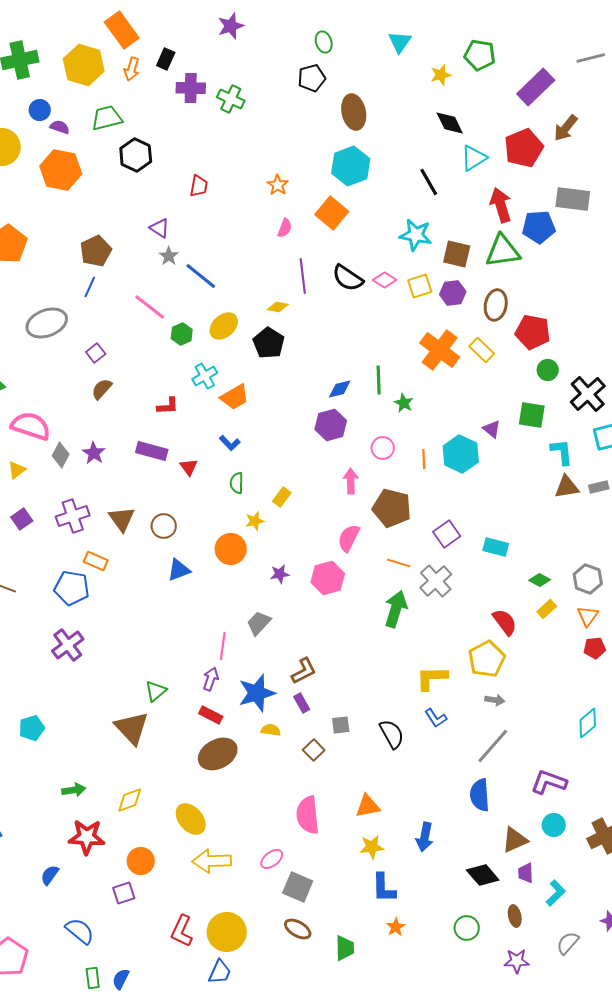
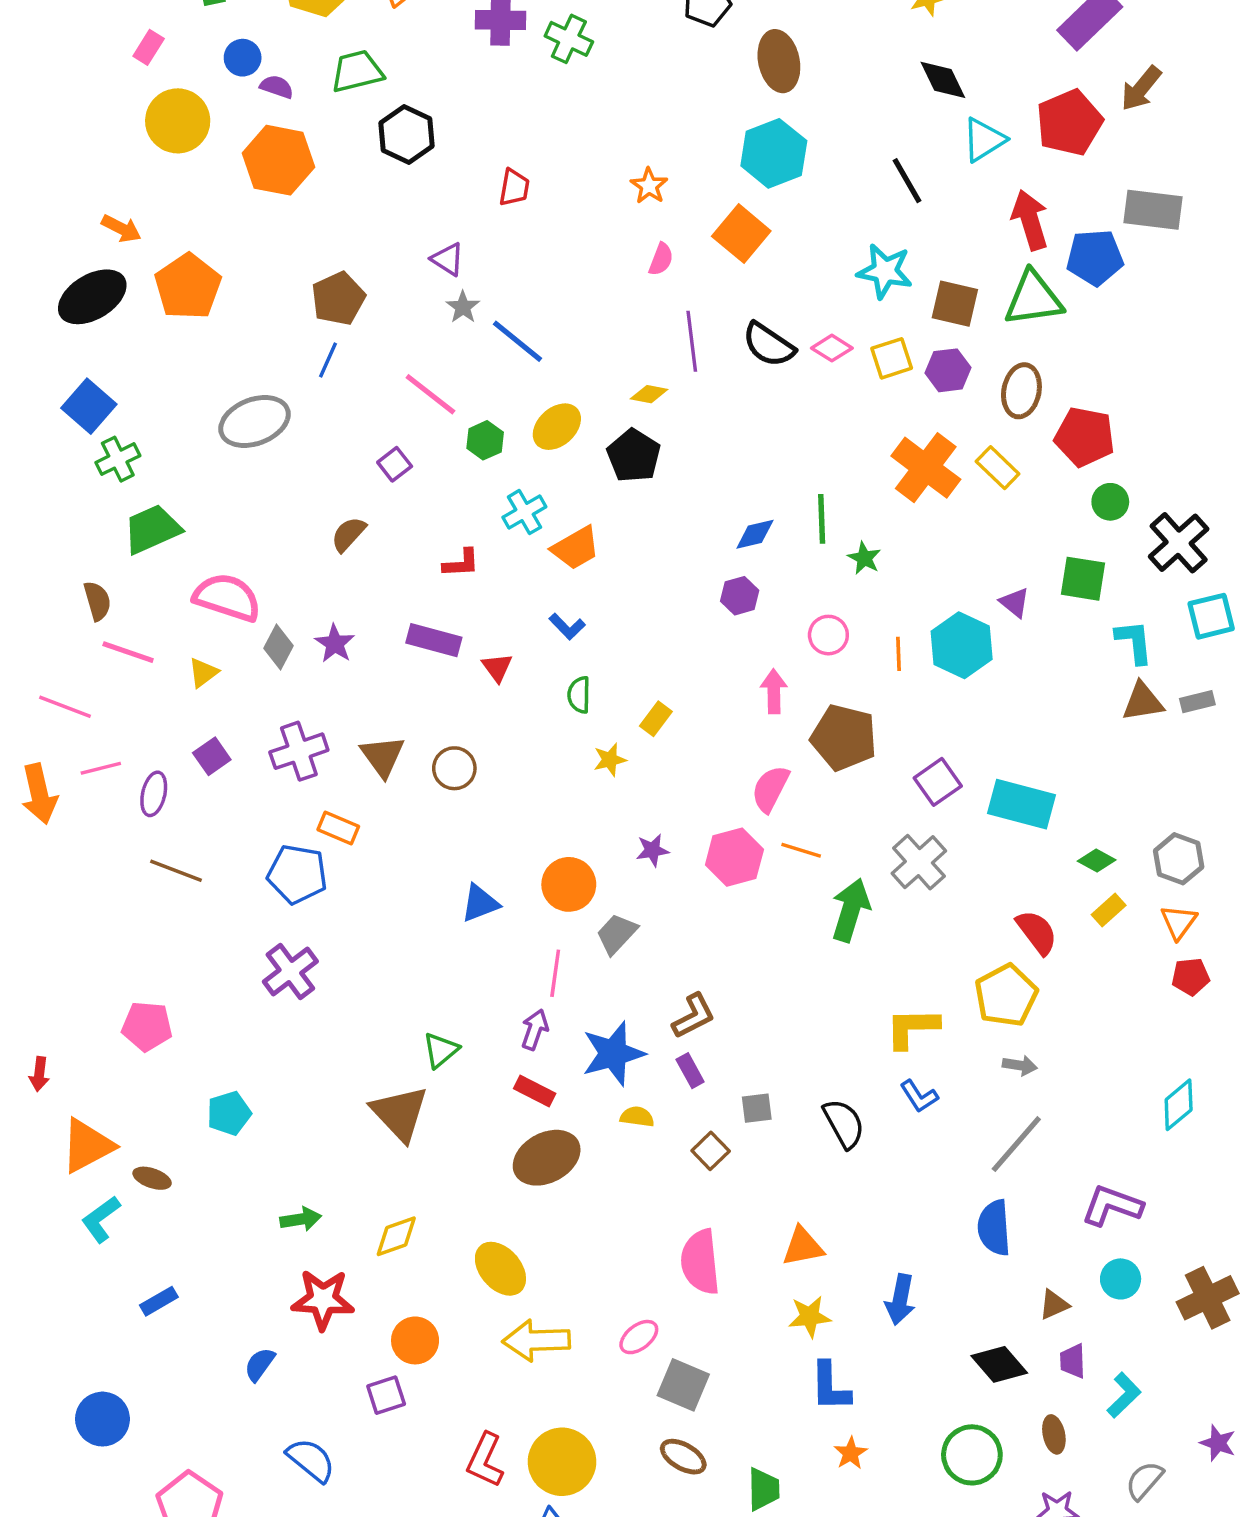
purple square: (96, 353) -> (395, 464), moved
purple hexagon: (331, 425) -> (740, 596), size x0.7
cyan rectangle: (496, 547) -> (1021, 804), size x1.5
orange circle: (231, 549) -> (569, 884), moved
orange line: (399, 563) -> (801, 850), moved
blue triangle: (179, 570) -> (480, 903), moved
brown triangle: (515, 840) -> (1054, 1305), size x0.7
green circle: (467, 928) -> (972, 1455), size x1.4

